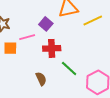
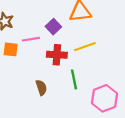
yellow line: (93, 20) -> (85, 47), moved
green line: (69, 69) -> (74, 79), turned 30

